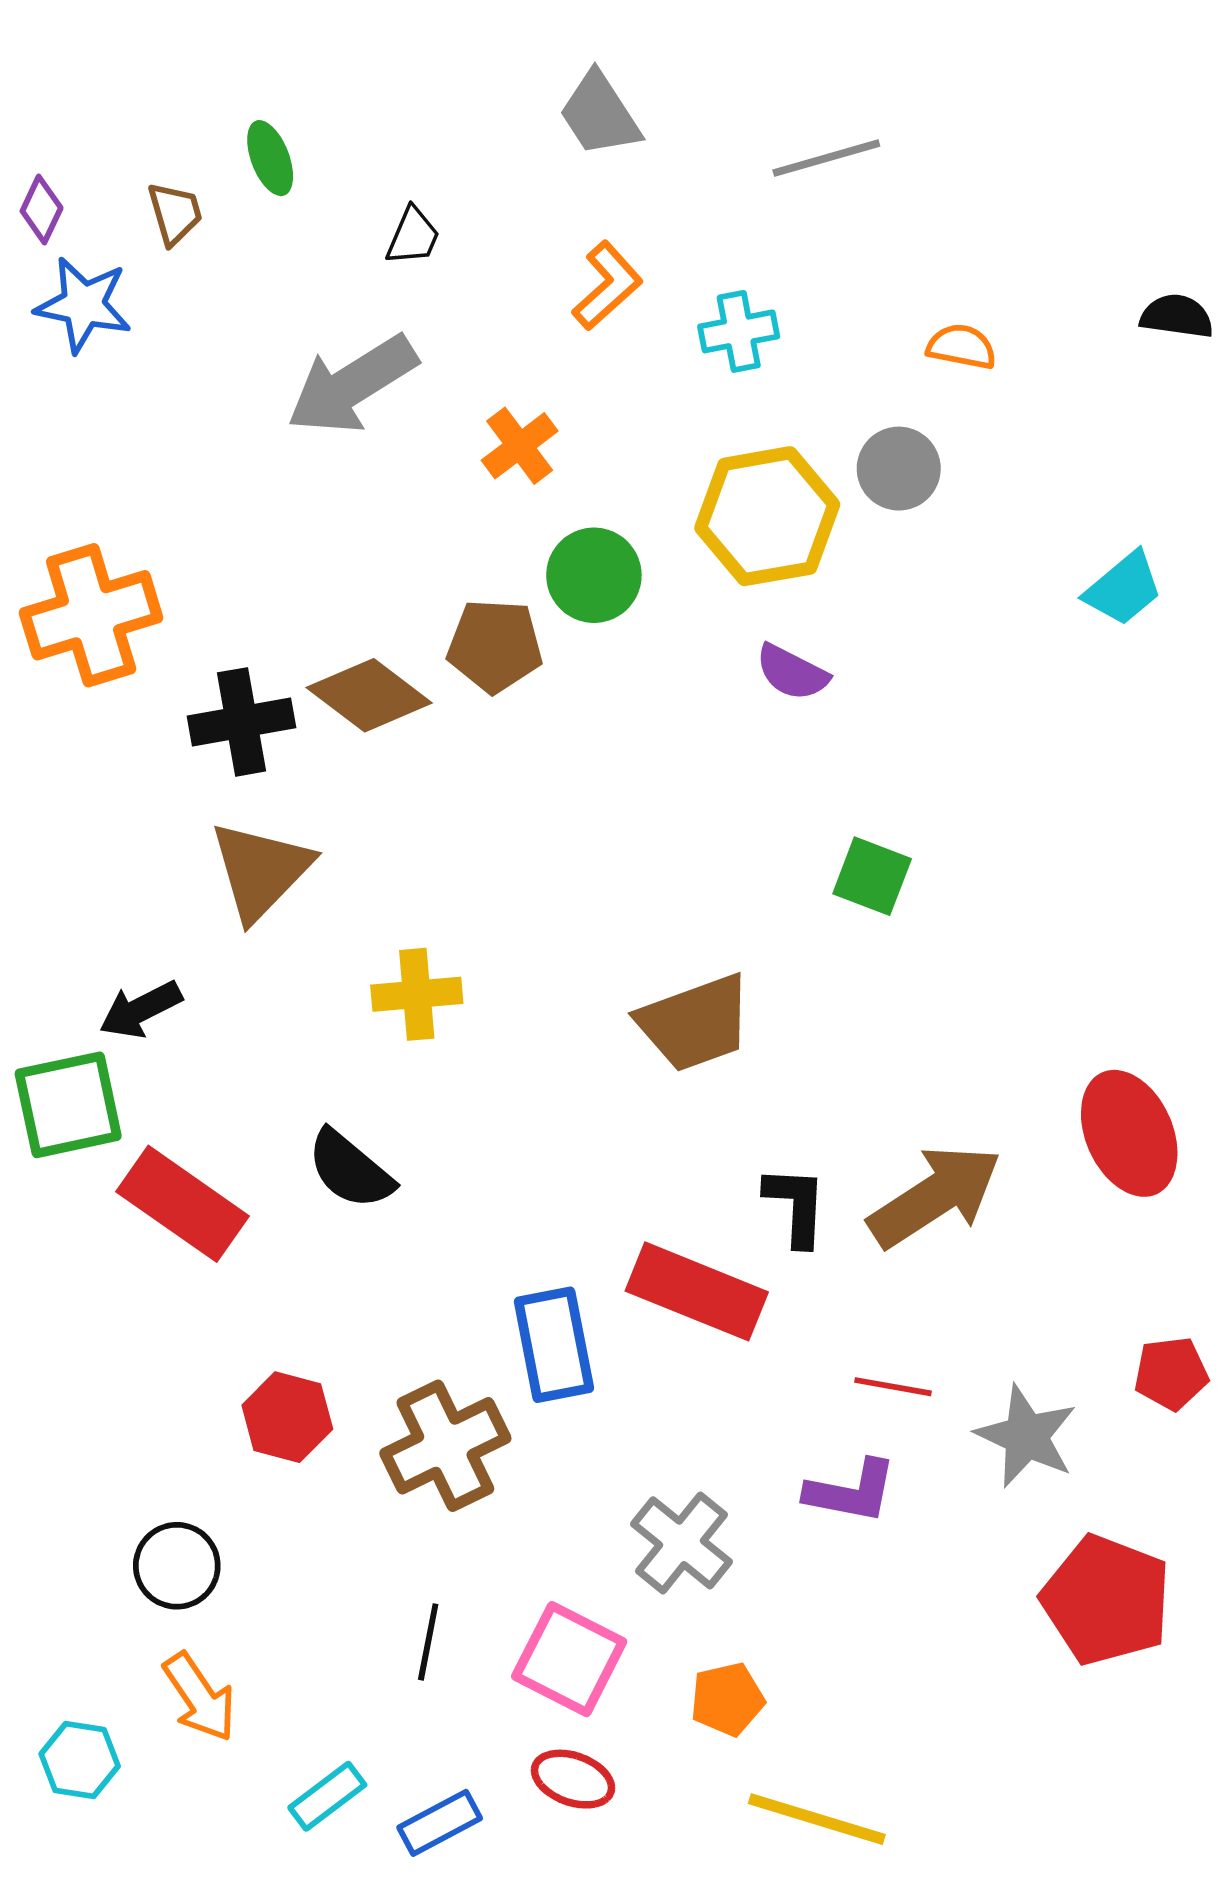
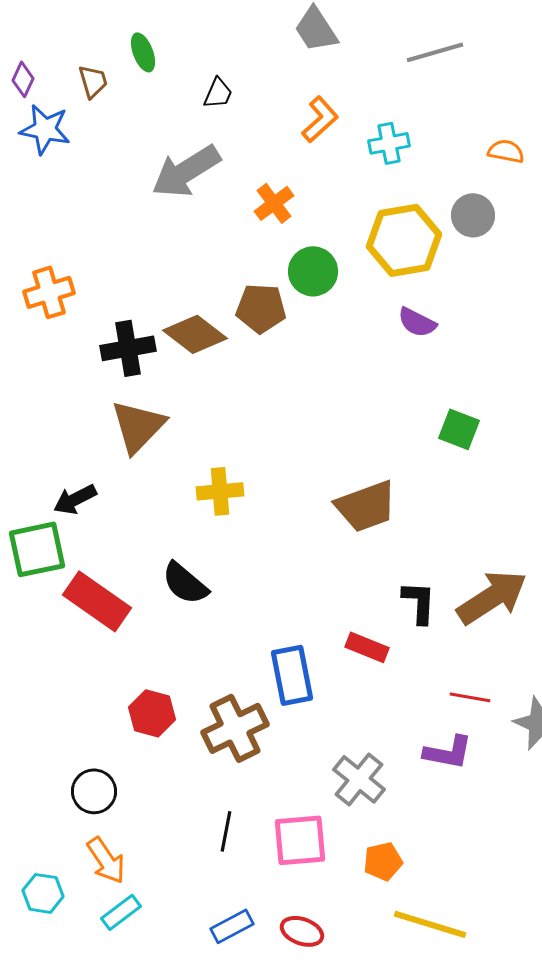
orange cross: (91, 615) -> (49, 292), size x0.7
red rectangle: (697, 1291) -> (367, 647), size x0.6
pink square: (569, 1659) -> (300, 840), turned -32
red ellipse: (573, 1779) -> (302, 931), moved
cyan rectangle: (327, 1796) -> (121, 912), moved

